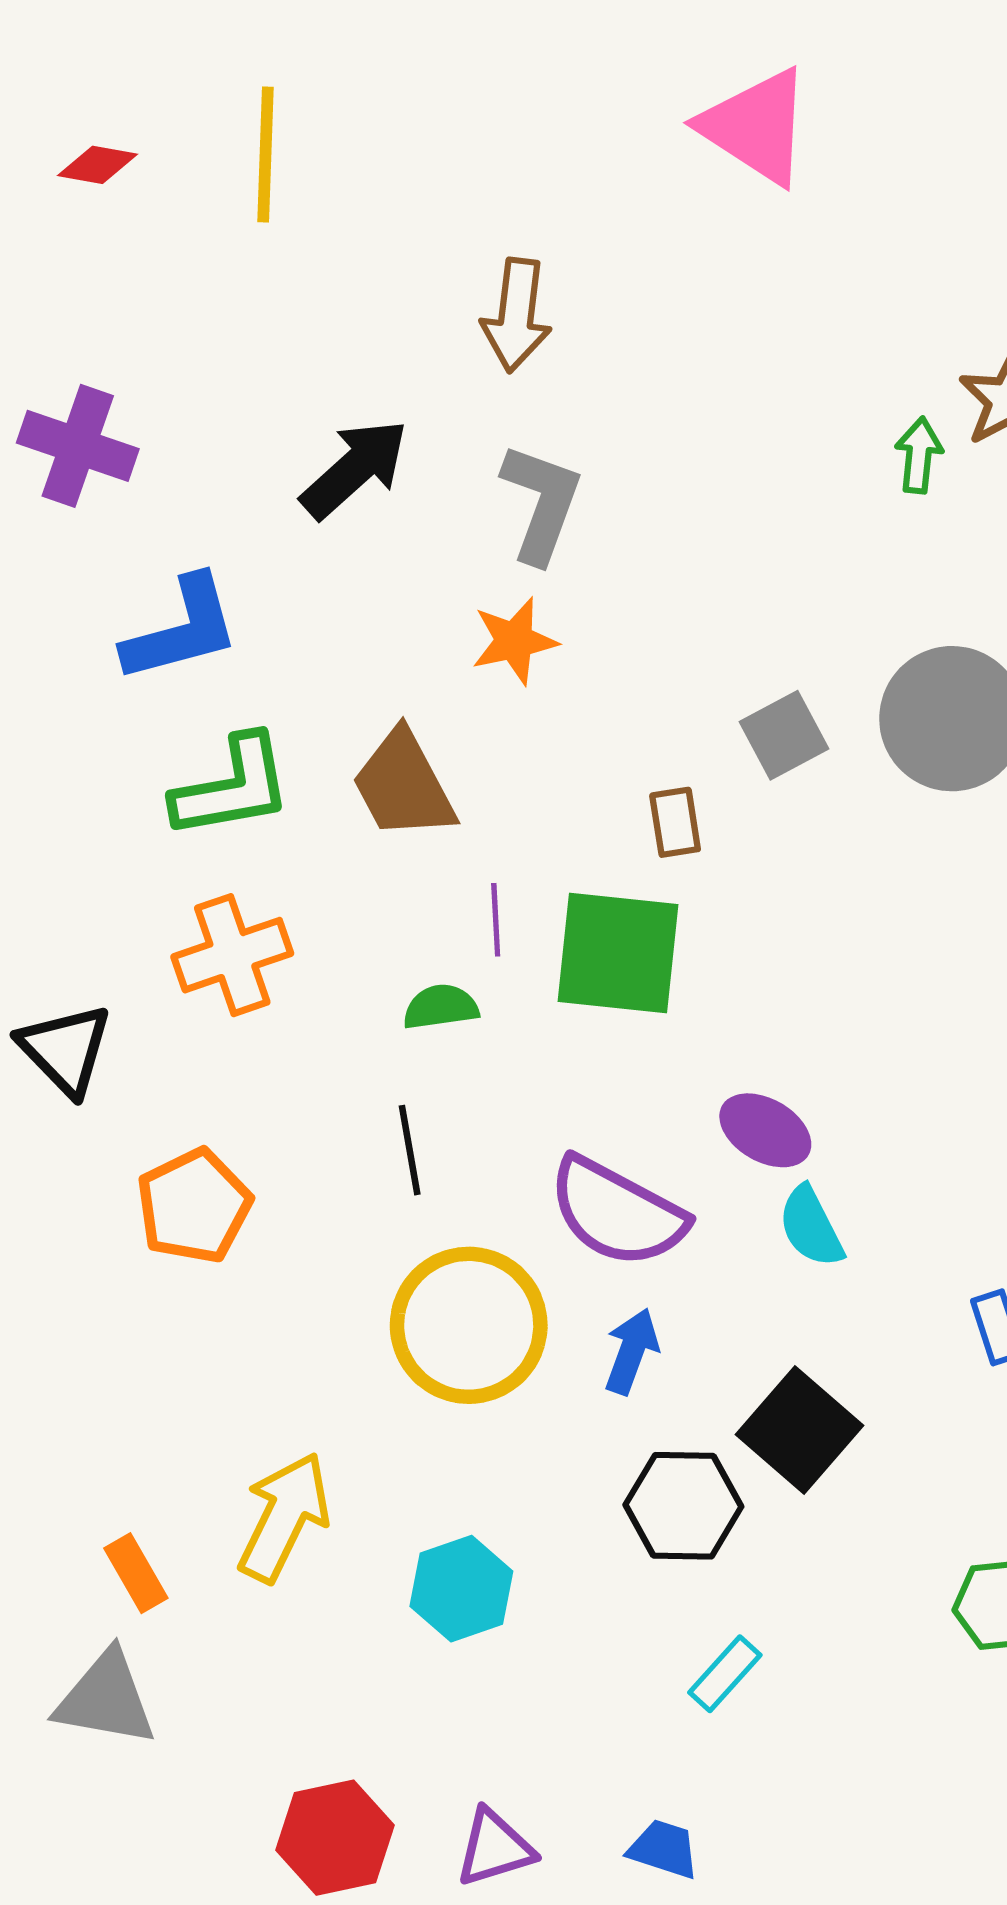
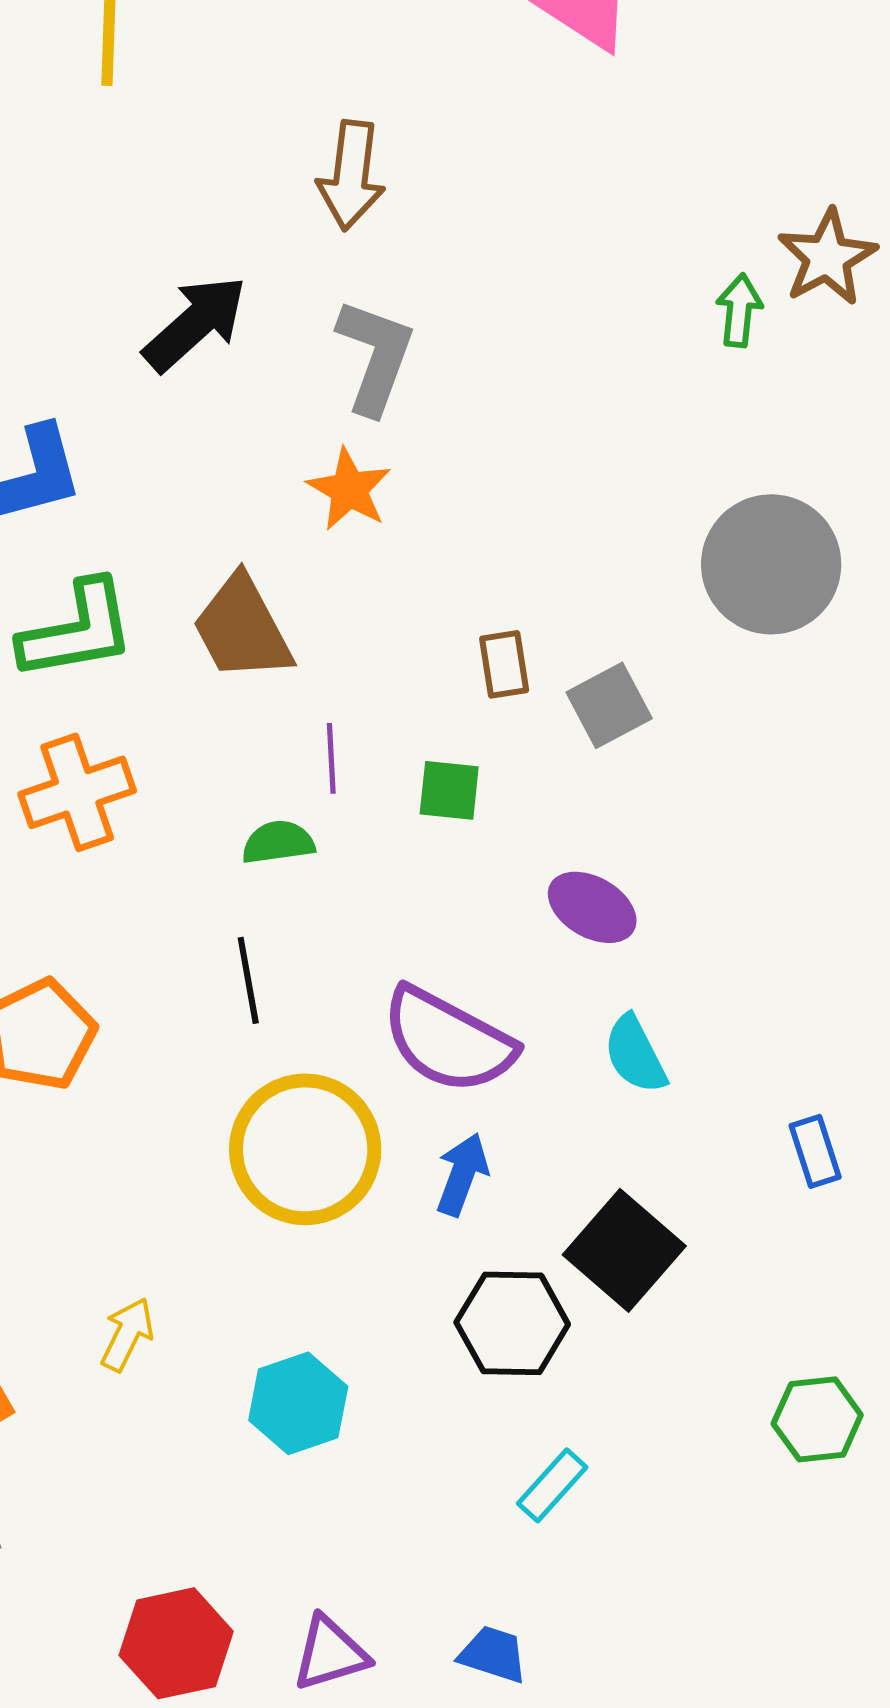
orange star: (514, 641) -> (349, 489), turned -30
gray square: (784, 735) -> (609, 705), moved
green square: (618, 953) -> (449, 790), size x0.5
purple ellipse: (765, 1130) -> (592, 907), moved
yellow arrow: (284, 1517) -> (127, 1334), size x0.6

